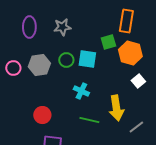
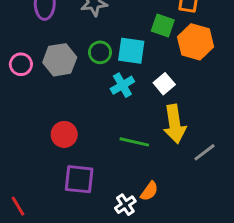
green square: (108, 42) -> (163, 25), turned 35
white square: (138, 81) -> (164, 84), moved
cyan cross: (81, 91) -> (122, 85), moved, turned 35

